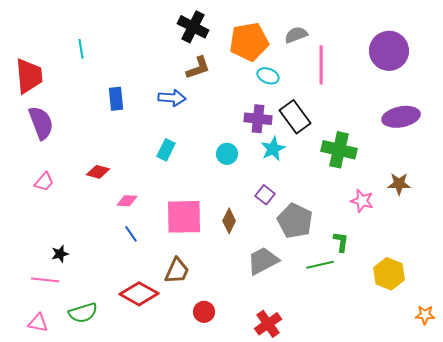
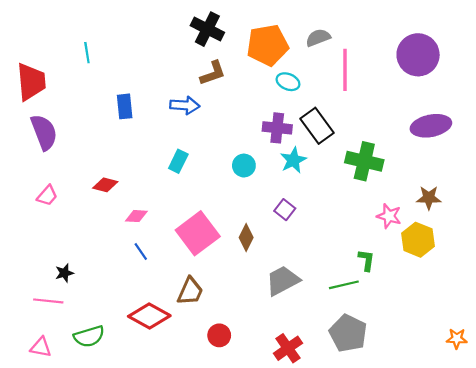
pink square: (184, 217) -> (198, 233), turned -36
gray pentagon: (295, 221) -> (348, 333), moved
yellow hexagon: (389, 274) -> (418, 240), moved

